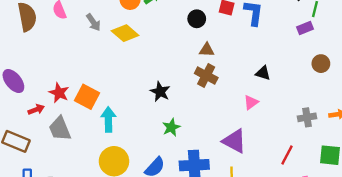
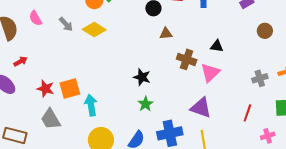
brown cross: (206, 75) -> (187, 59), moved
black star: (160, 92) -> (142, 77), moved
orange square: (87, 97) -> (70, 89), turned -35
pink triangle: (251, 102) -> (210, 73), size x1.5
red arrow: (36, 110) -> (21, 61), moved

